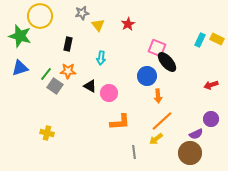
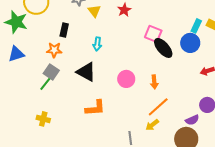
orange star: (68, 71) -> (54, 50), moved
green line: (46, 74) -> (45, 84), moved
blue circle: (147, 76) -> (190, 43), moved
black triangle: (90, 86) -> (86, 72), size x1.5
pink circle: (109, 93) -> (126, 79), moved
orange L-shape: (120, 122) -> (95, 108), moved

